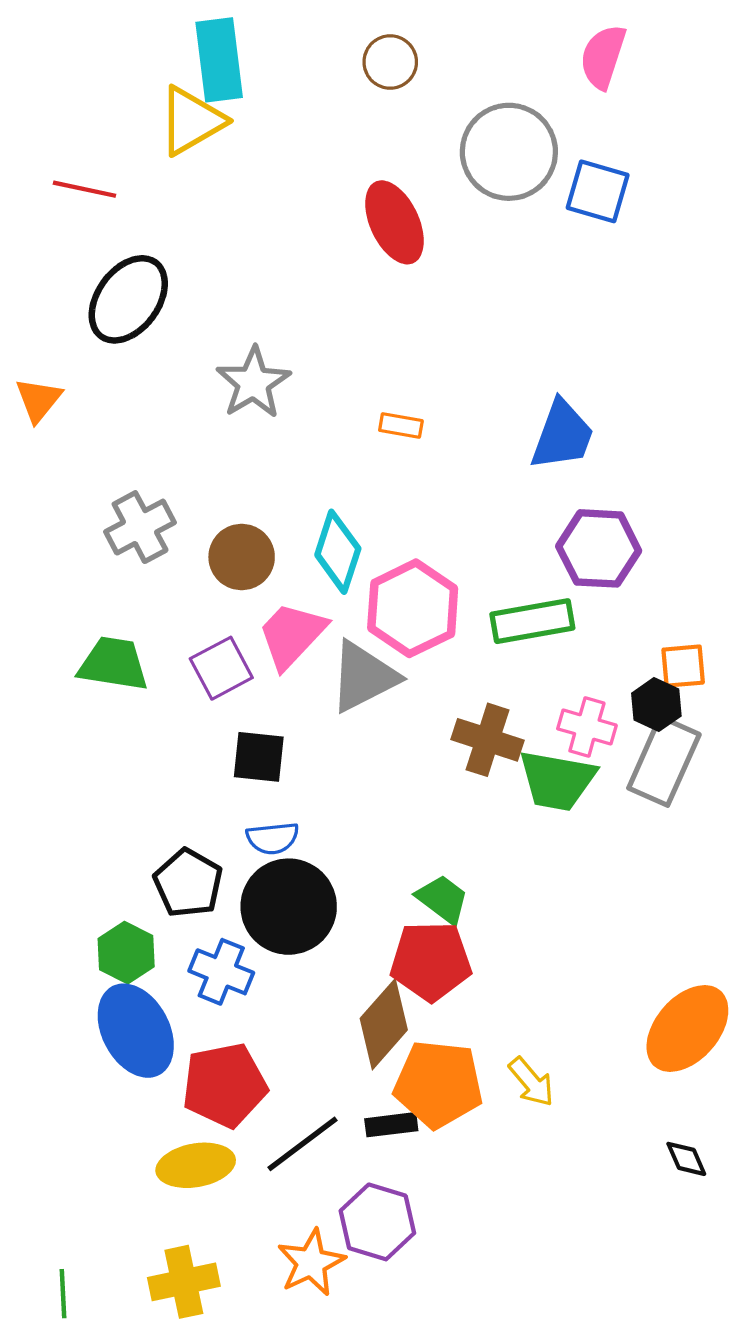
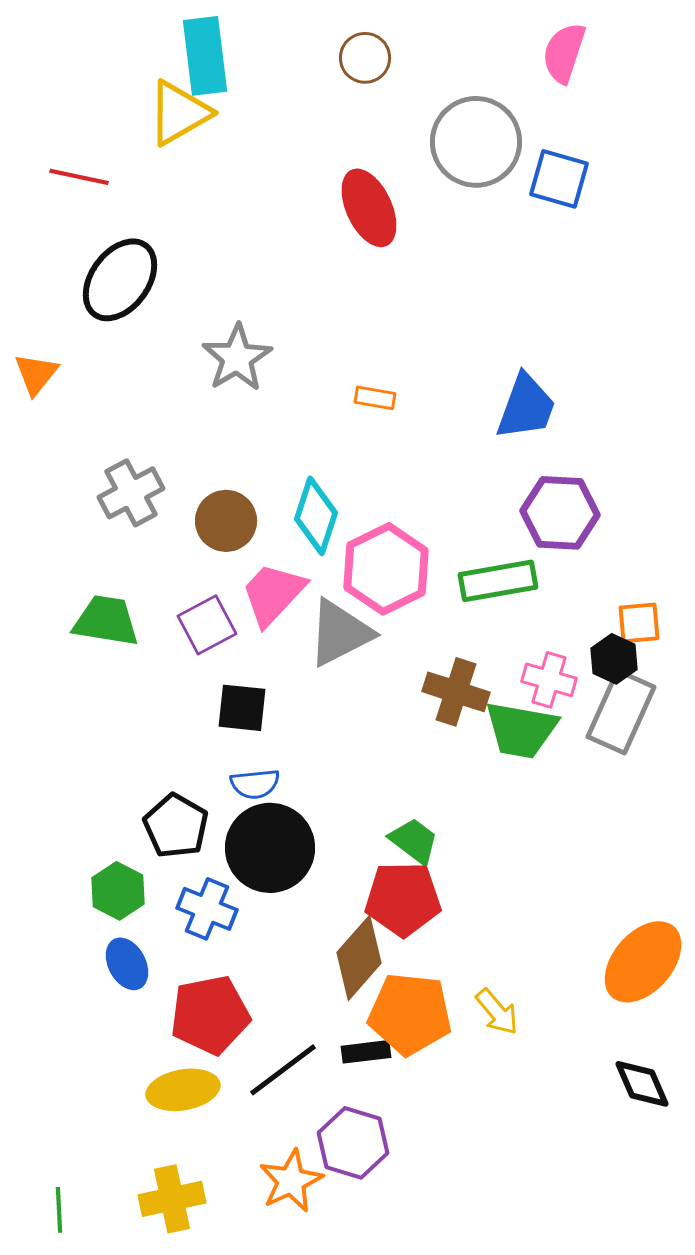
blue ellipse: (136, 1031) -> (127, 964), size x0.6
black diamond: (686, 1159) -> (642, 1084), size x1.4

